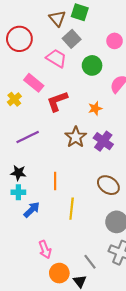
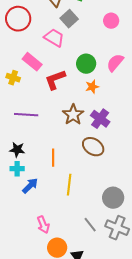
green circle: (92, 65) -> (86, 64), moved
yellow cross: (14, 99) -> (13, 78), turned -32
purple line: (28, 137) -> (26, 115), turned 30
brown ellipse: (108, 185) -> (93, 147), moved
gray line: (90, 262) -> (90, 225), moved

